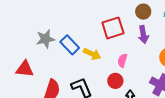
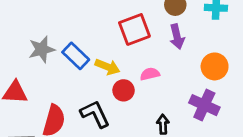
pink semicircle: (122, 61) -> (150, 74), turned 64
red circle: (115, 81) -> (124, 90), moved

